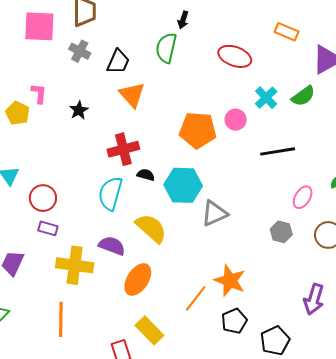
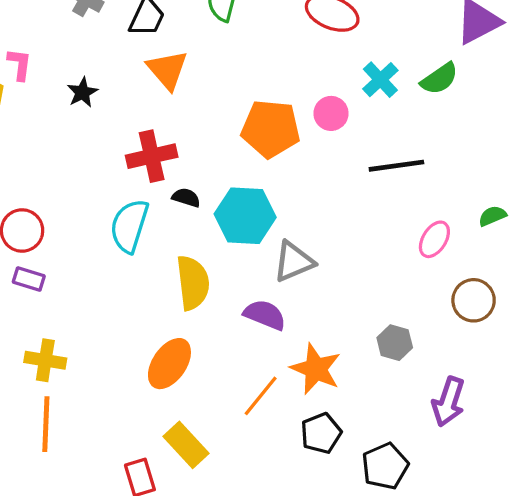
yellow semicircle: (151, 228) -> (193, 283), turned 40
gray hexagon: (281, 232) -> (395, 343), moved
purple semicircle: (112, 246) -> (265, 315), moved
yellow cross: (75, 265) -> (45, 360), moved, size x0.7

